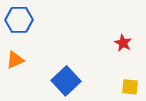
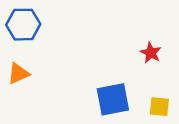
blue square: (66, 81) -> (113, 99), moved, turned 32

